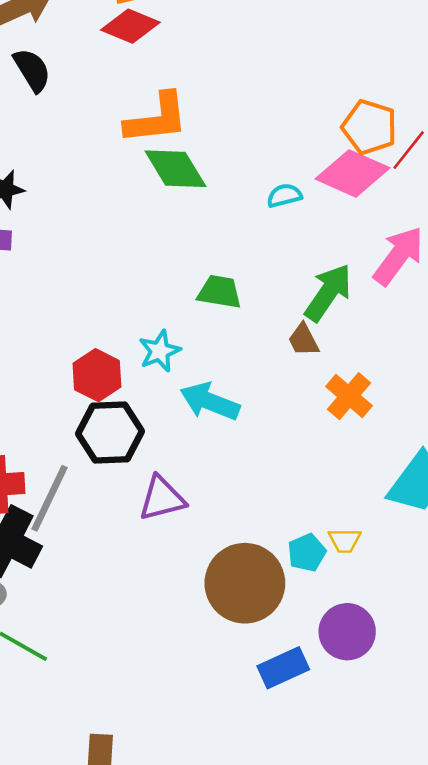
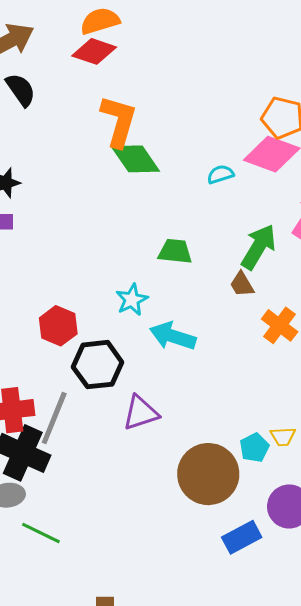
orange L-shape: (157, 119) -> (119, 121), turned -64
red hexagon: (97, 375) -> (58, 326), moved

